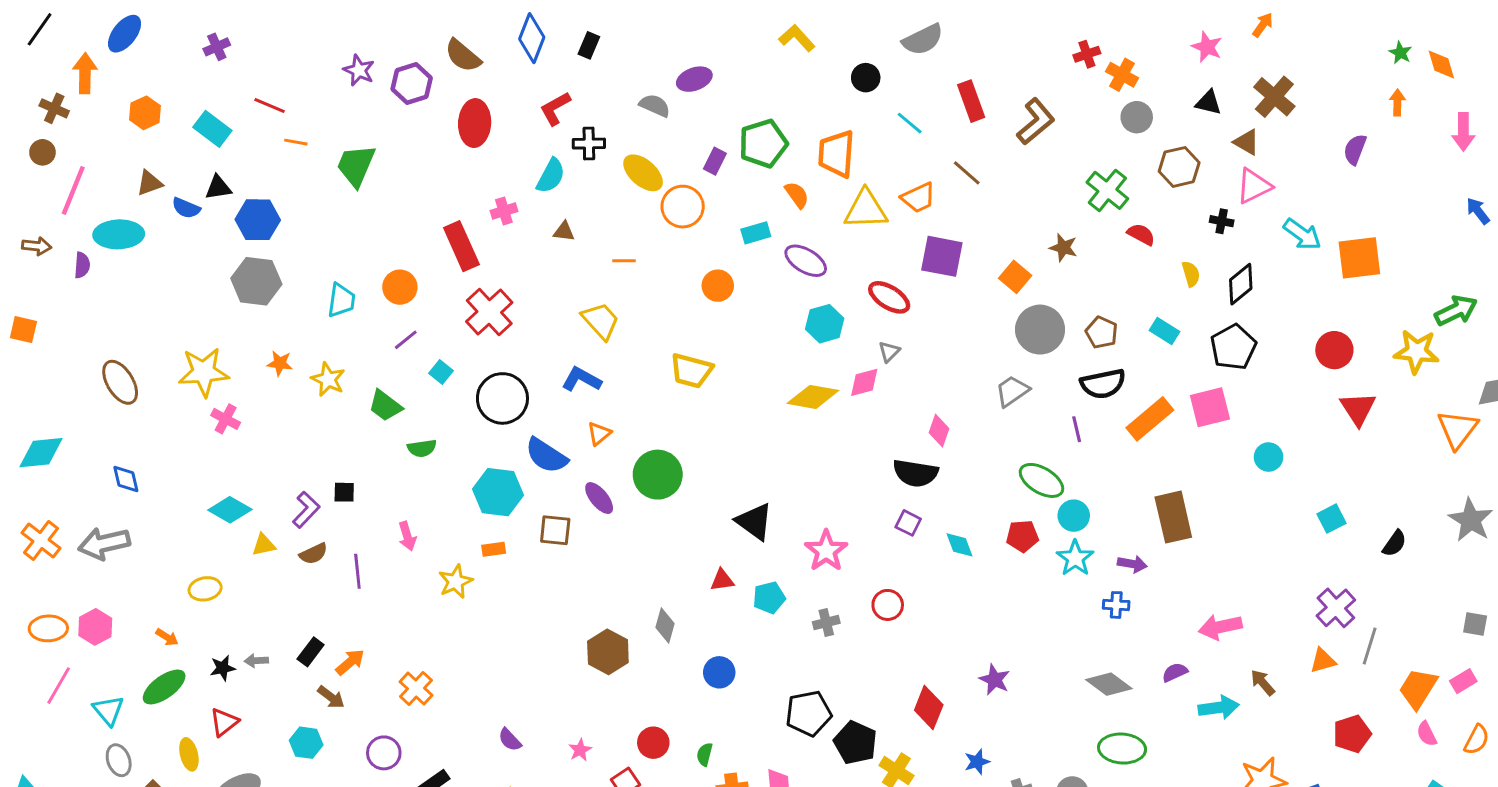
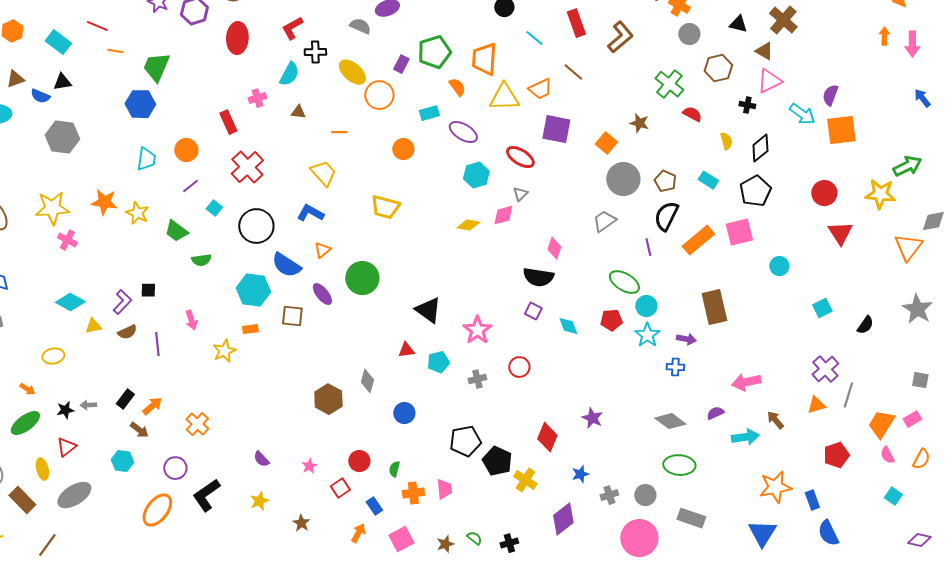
orange arrow: (1397, 103) -> (884, 36), moved
purple semicircle: (1355, 149) -> (830, 95), moved
blue hexagon: (258, 220) -> (140, 104), moved
red rectangle: (461, 246) -> (228, 122), size x0.7
gray hexagon: (256, 281) -> (62, 137), moved
orange star: (280, 363) -> (104, 202), size x1.5
black semicircle: (1103, 384) -> (666, 216), turned 128
yellow diamond: (813, 397) -> (468, 225), size x0.7

